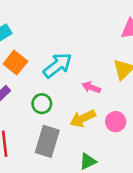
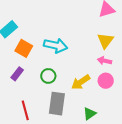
cyan arrow: (58, 65) -> (56, 46), turned 60
pink arrow: (91, 87) -> (105, 61), moved

